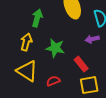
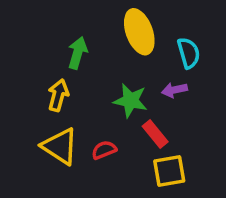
green star: (55, 48) -> (130, 100), moved
red semicircle: (53, 81) -> (104, 150), moved

